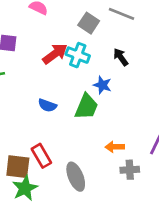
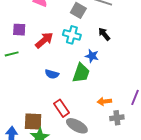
red arrow: (55, 54) -> (44, 40), moved
red rectangle: (41, 156) -> (62, 108), moved
gray ellipse: (76, 177) -> (77, 126), turned -35

